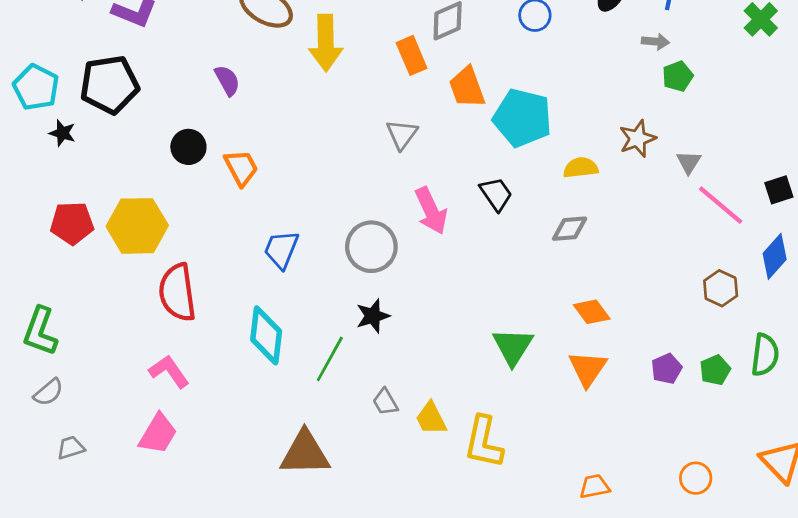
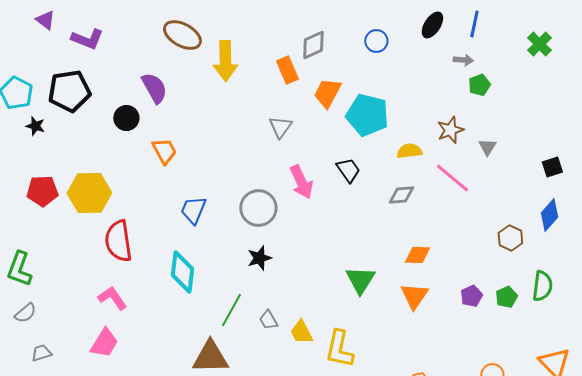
purple semicircle: (227, 80) -> (154, 88), size x1.4
orange trapezoid: (467, 87) -> (327, 93), turned 48
black circle: (188, 147) -> (126, 118), moved
pink line: (721, 205) -> (452, 178), moved
orange diamond: (592, 312) -> (417, 255), turned -52
green line: (330, 359) -> (231, 310), moved

